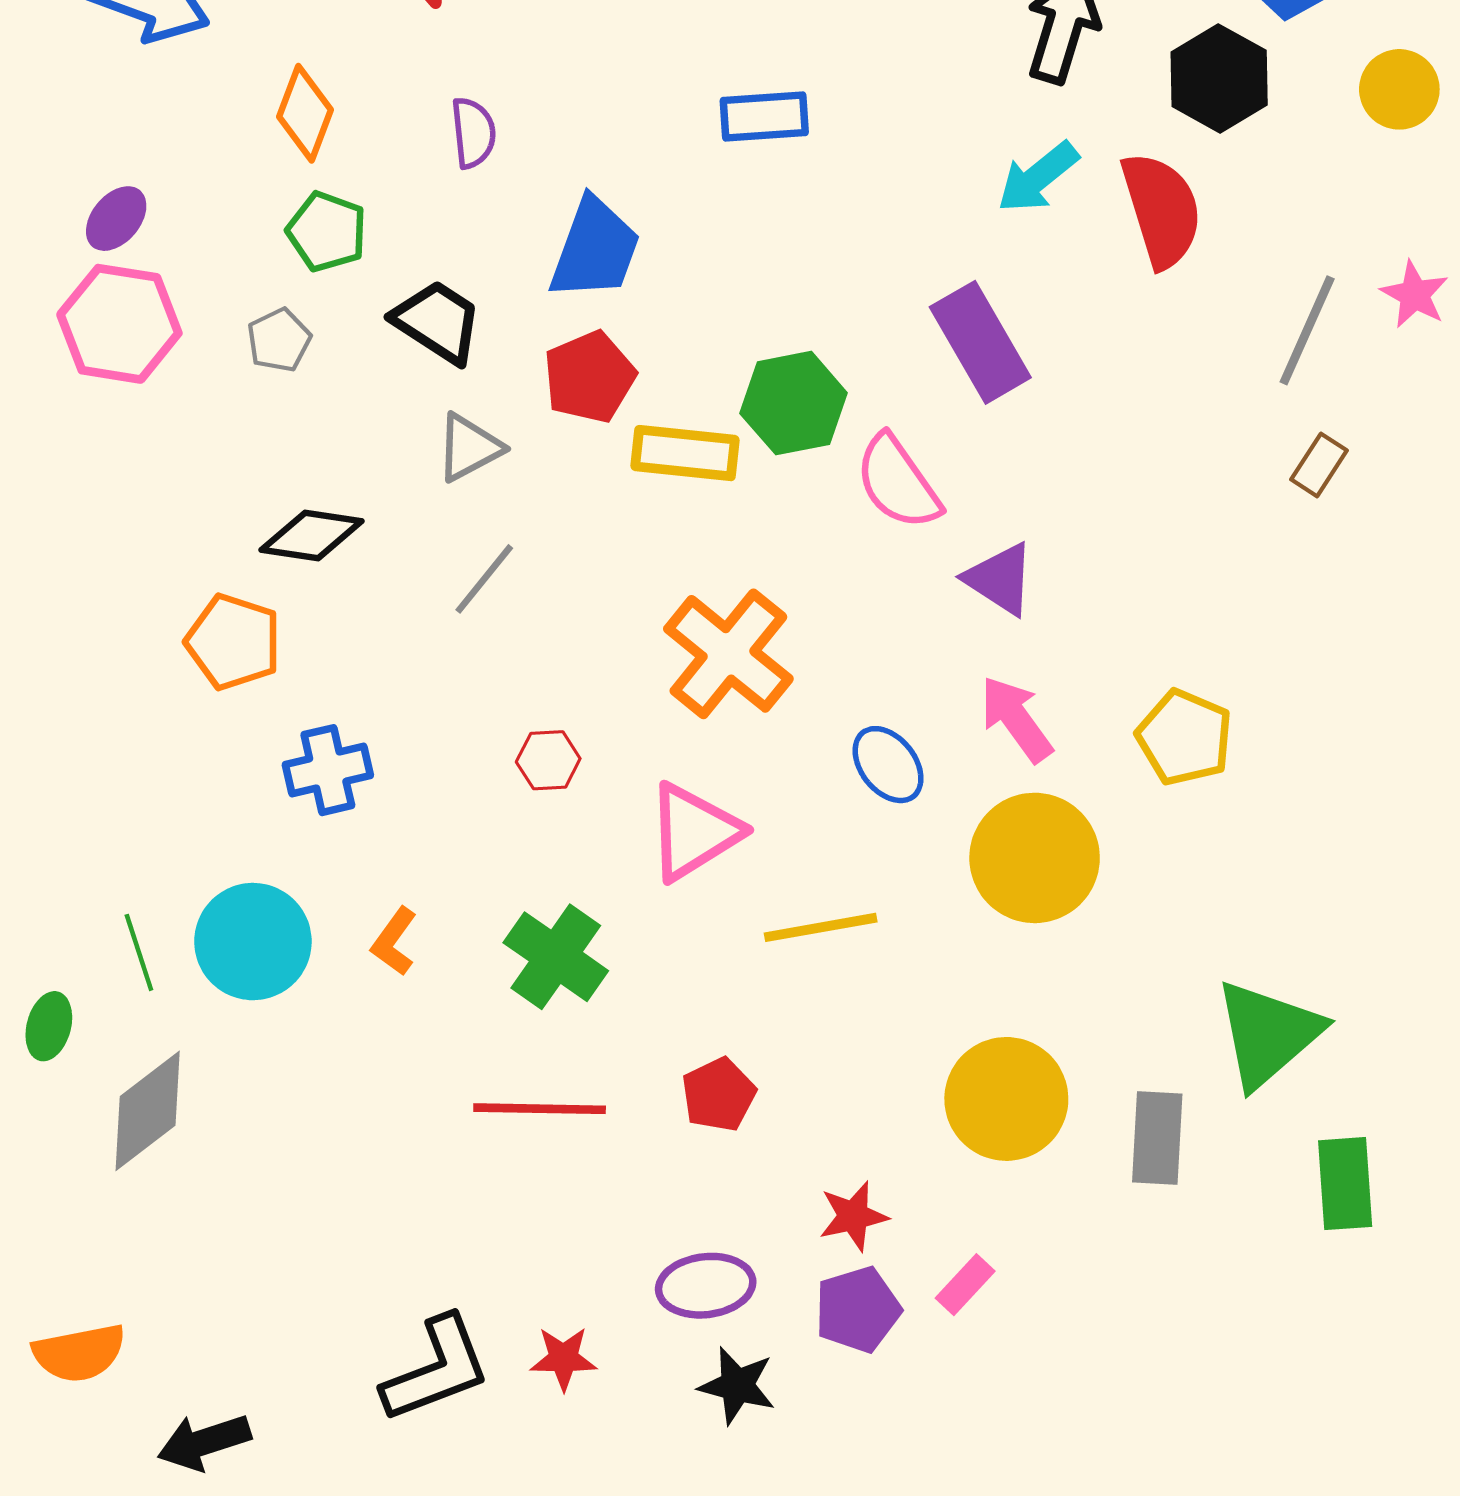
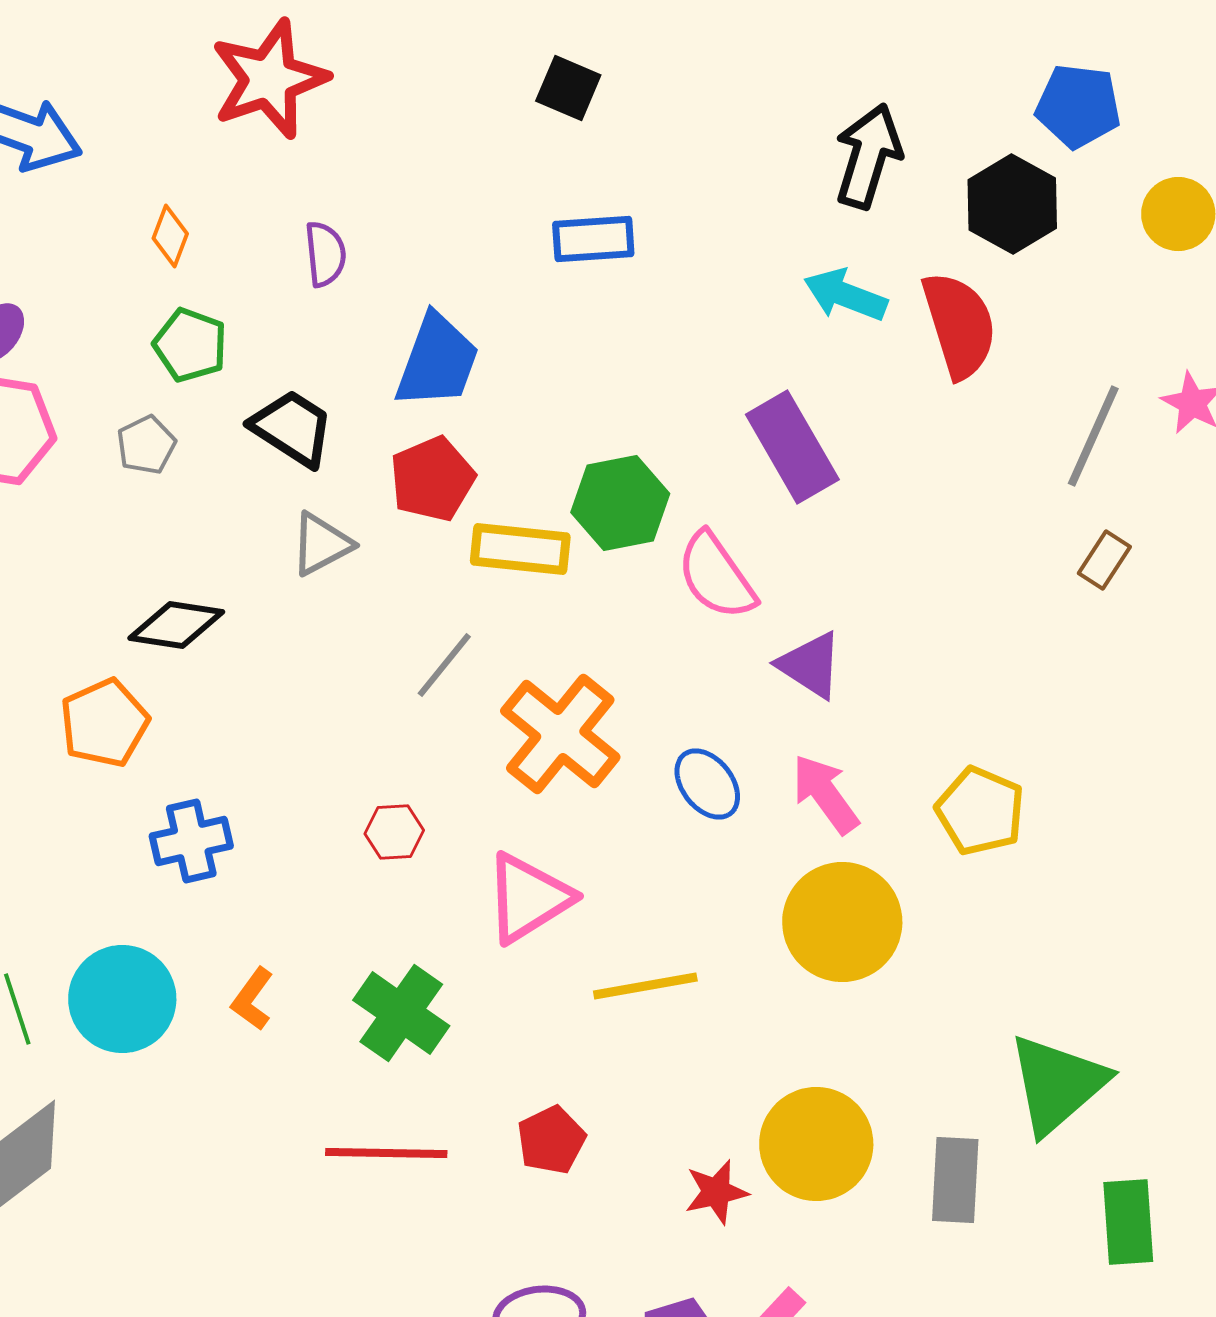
orange diamond: (305, 113) -> (170, 236), size x0.7
cyan arrow: (1038, 177) -> (845, 295), turned 60
gray line: (484, 579) -> (444, 665), moved
orange pentagon: (233, 642) -> (104, 723), turned 30
blue ellipse: (888, 765) -> (707, 784), moved
red star: (853, 1216) -> (716, 1192), moved

